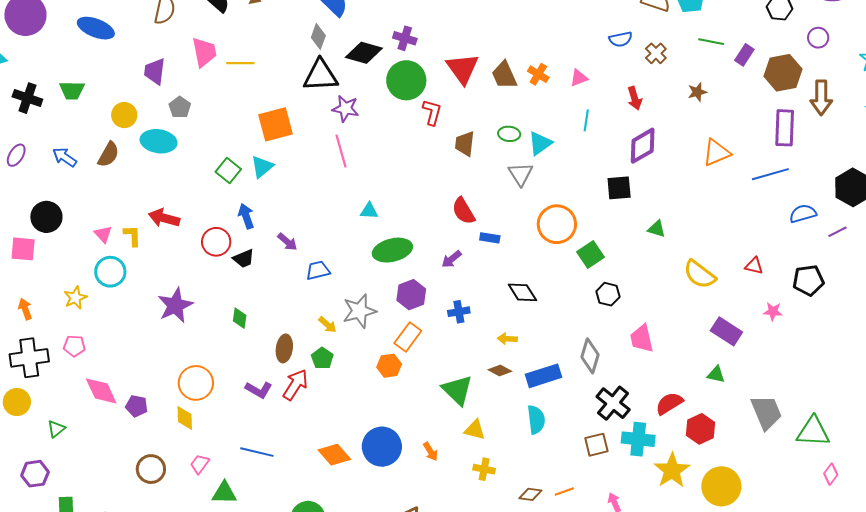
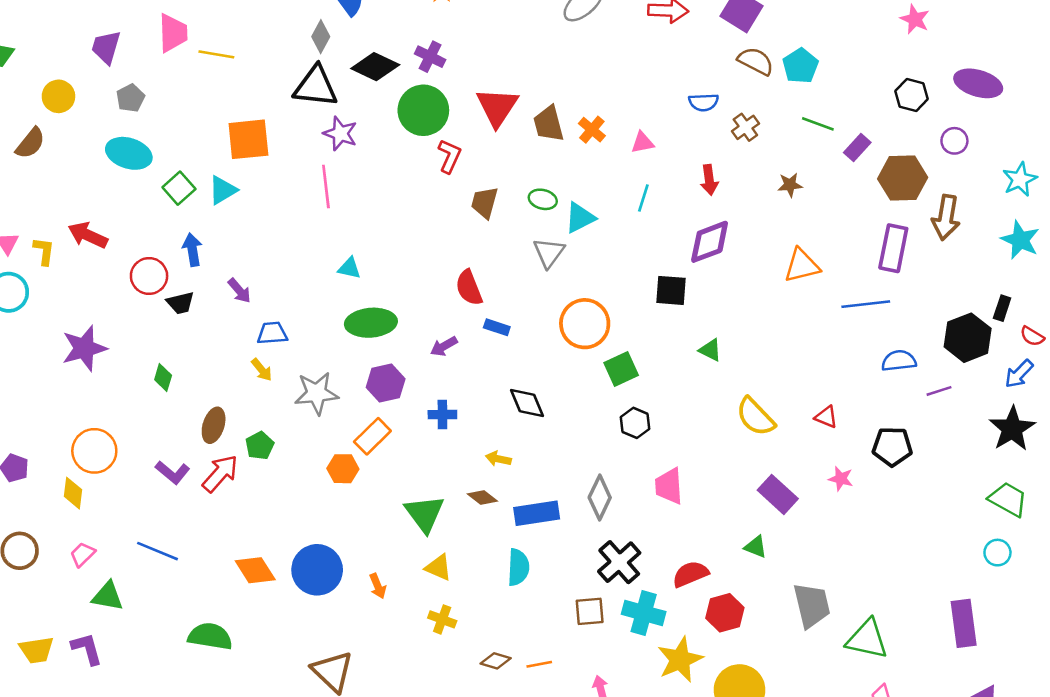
cyan ellipse: (159, 141) -> (129, 153), moved
yellow arrow: (327, 325) -> (262, 370), moved

